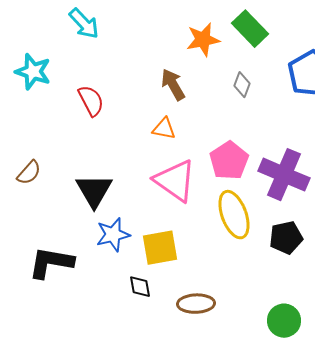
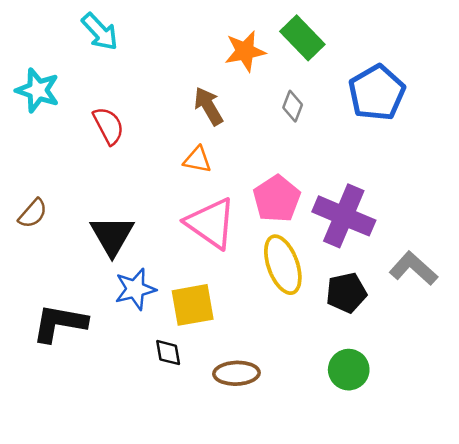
green circle: (284, 321) -> (349, 370), moved

